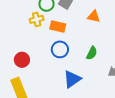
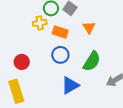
orange triangle: (94, 16) -> (89, 27), moved, turned 40
green semicircle: (92, 53) -> (92, 61), size x1.5

